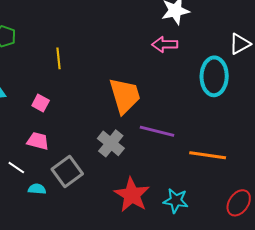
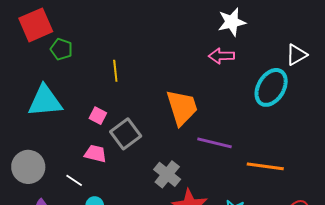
cyan ellipse: (214, 76) -> (271, 87), turned 30
gray cross: (111, 143) -> (167, 174), moved
gray square: (67, 172) -> (126, 134), moved

